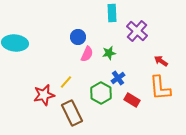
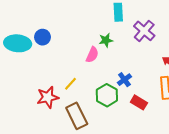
blue circle: (78, 37) -> (43, 37), moved
green star: (109, 53) -> (106, 40), moved

